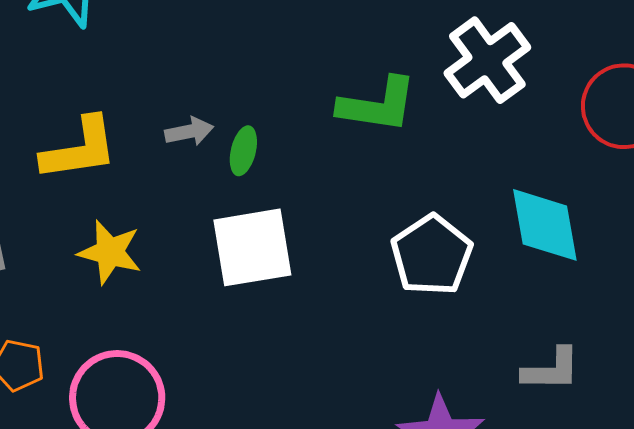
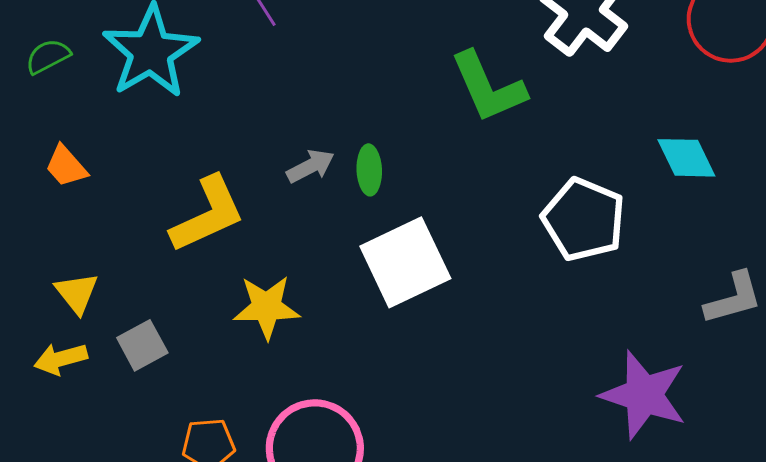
green L-shape: (378, 105) -> (488, 87), turned 74
cyan diamond: (545, 225) -> (686, 158), size x0.7

